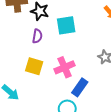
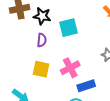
blue rectangle: (80, 87) -> (86, 86), turned 42

